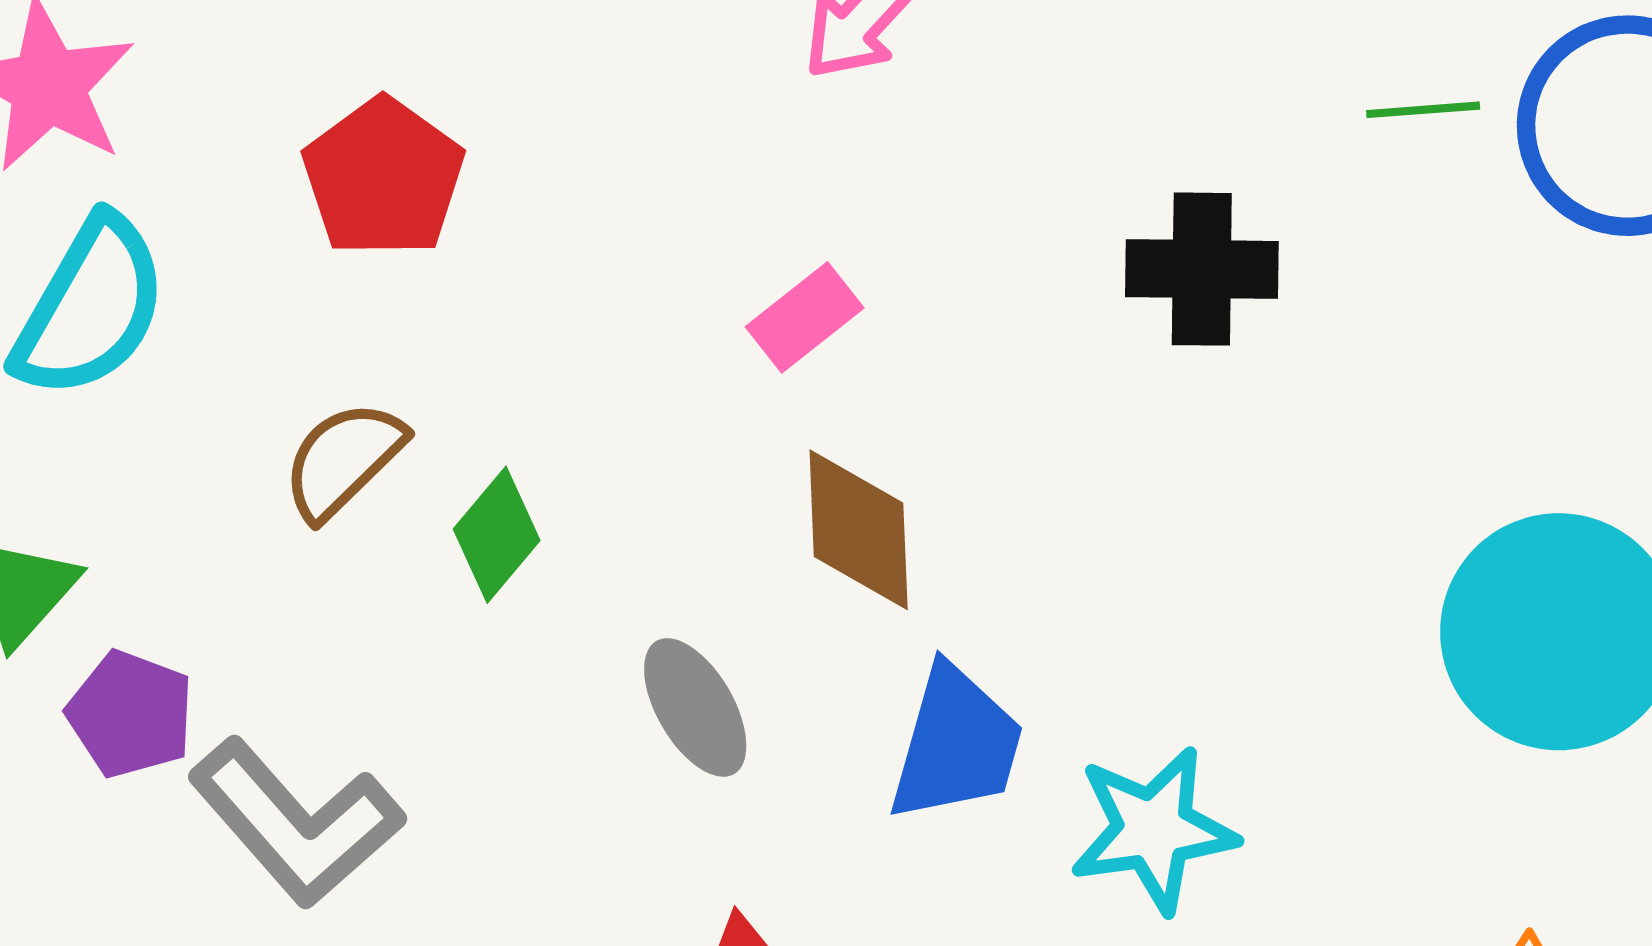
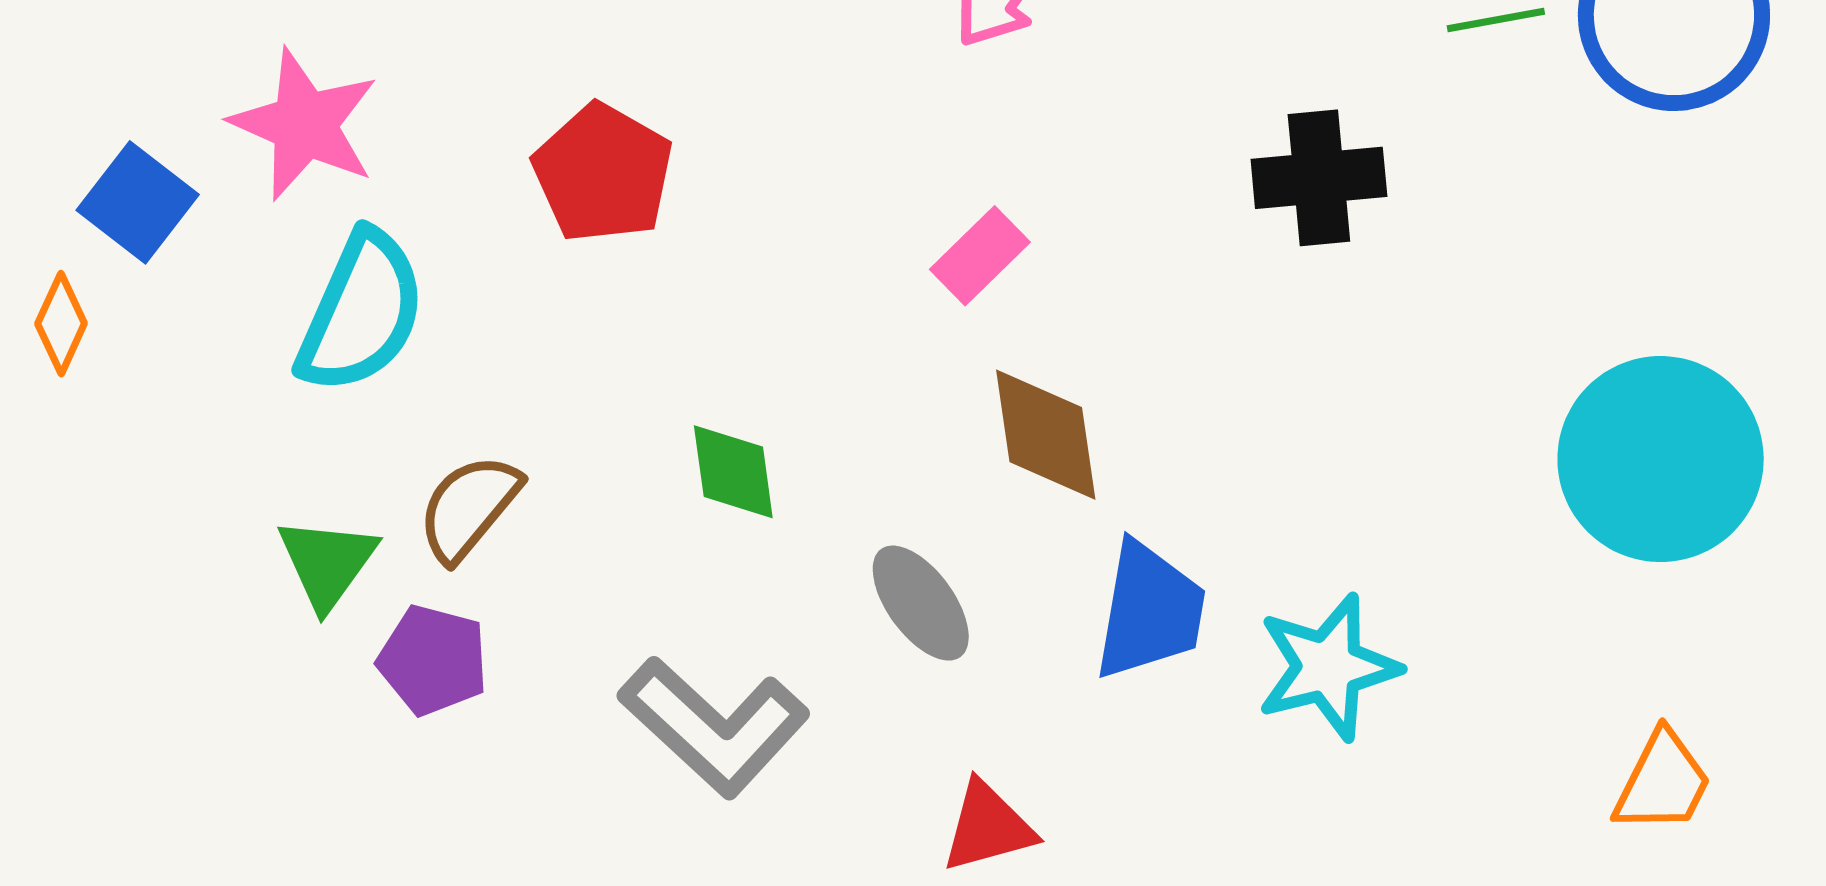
brown semicircle: (343, 460) -> (469, 508), moved
green diamond: (497, 535) -> (733, 472), turned -42
gray L-shape: (296, 823) -> (714, 727), moved

